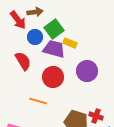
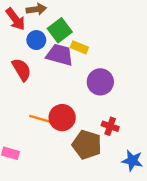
red circle: (53, 77) -> (62, 118), moved
red cross: (96, 116) -> (110, 126), moved

